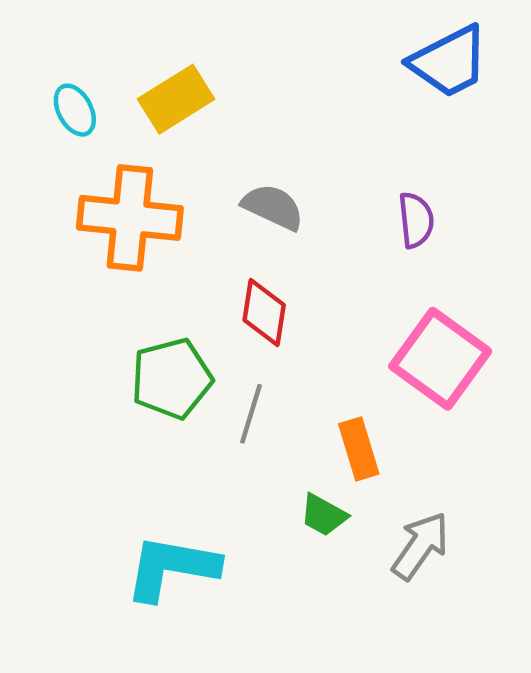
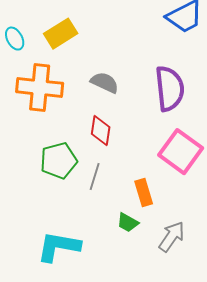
purple semicircle: (416, 220) -> (170, 89), size x1.8

